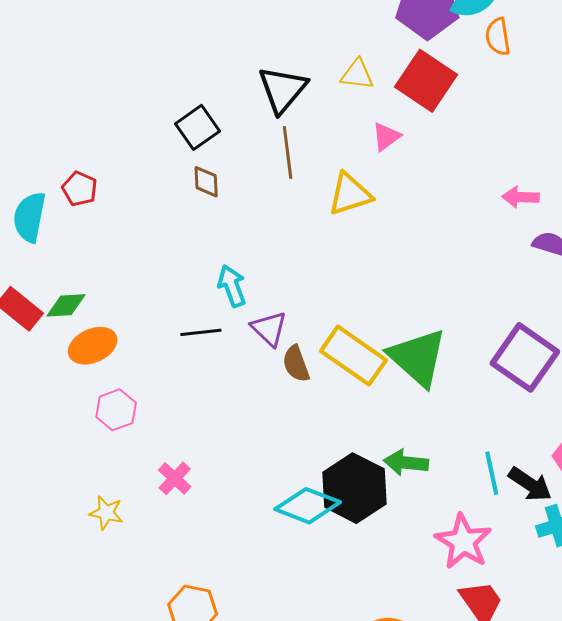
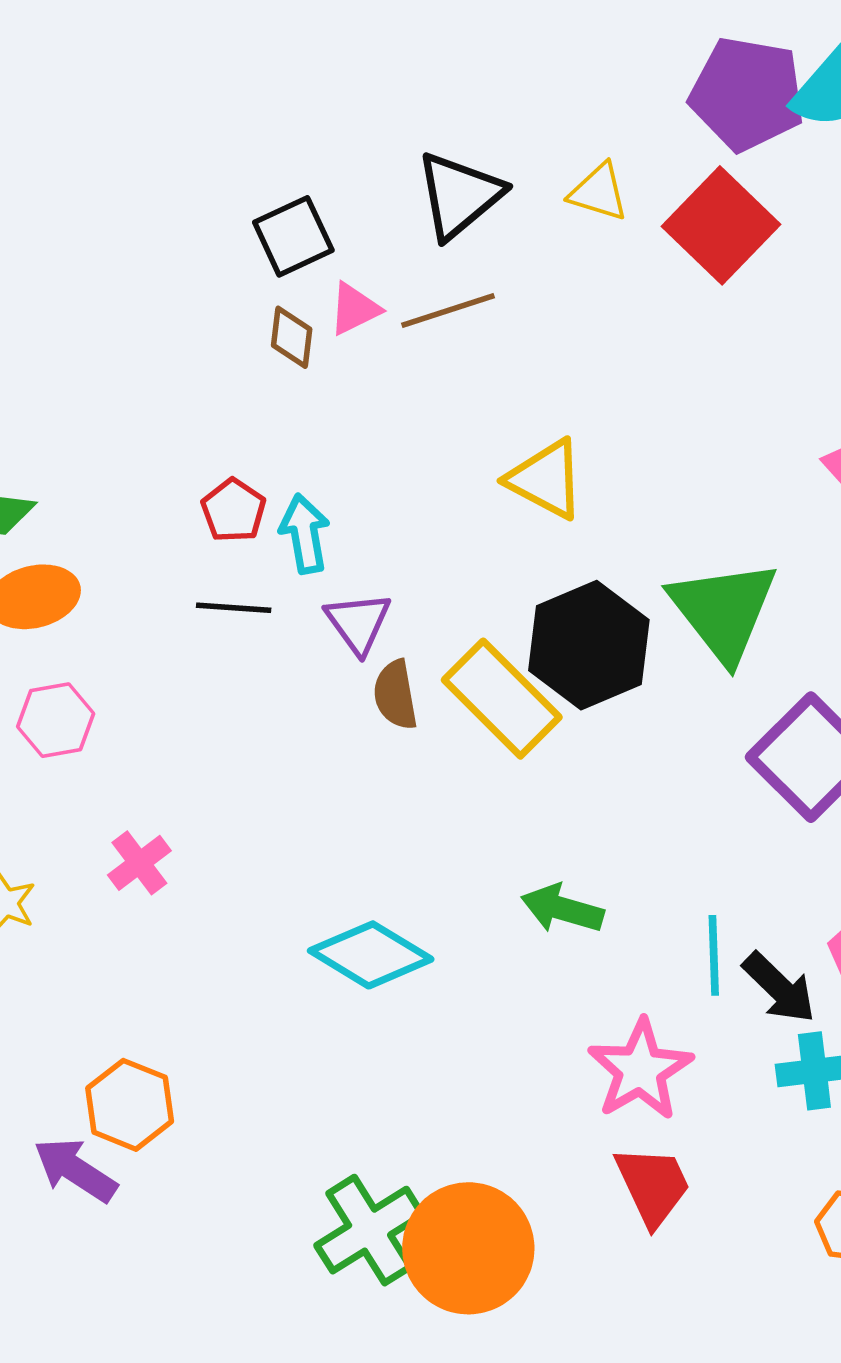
pink triangle: (386, 137) -> (354, 309), moved
brown line: (288, 152) -> (448, 311), turned 69
red pentagon: (80, 189) -> (234, 510), moved
yellow triangle: (350, 194) -> (546, 479), moved, turned 36
green triangle: (418, 357) -> (723, 611), moved
black hexagon: (354, 488) -> (589, 645), moved

